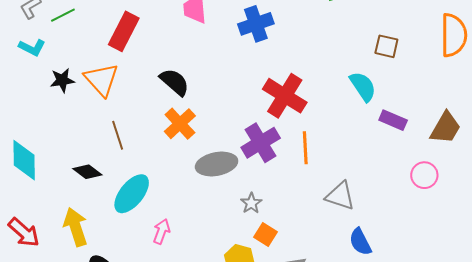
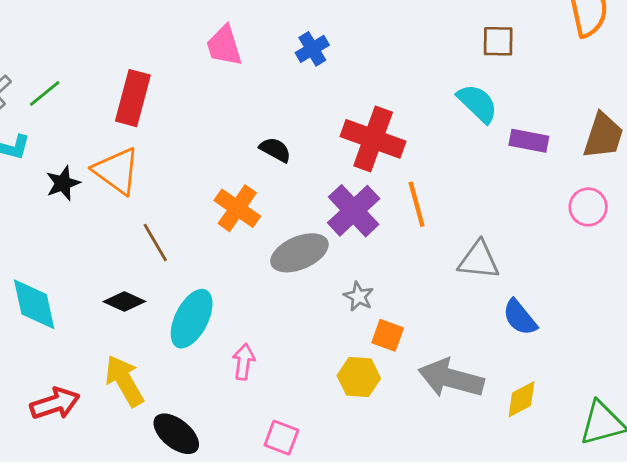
blue cross: (256, 24) -> (312, 49), size x0.7
black semicircle: (175, 82) -> (275, 150), moved, size x0.7
red arrow: (24, 232) -> (55, 404), turned -48

